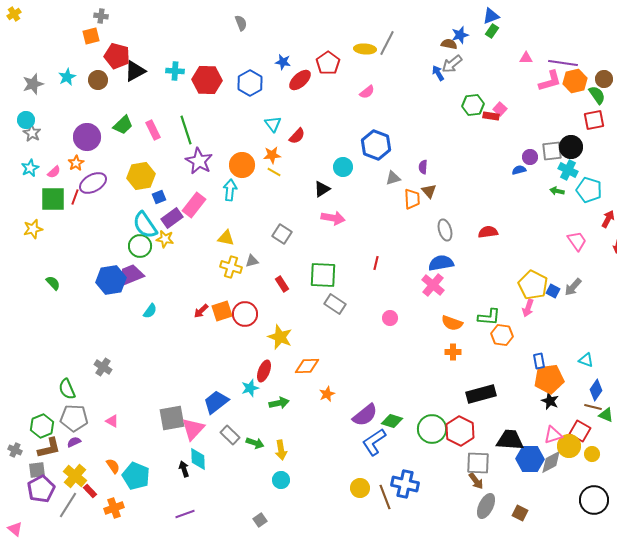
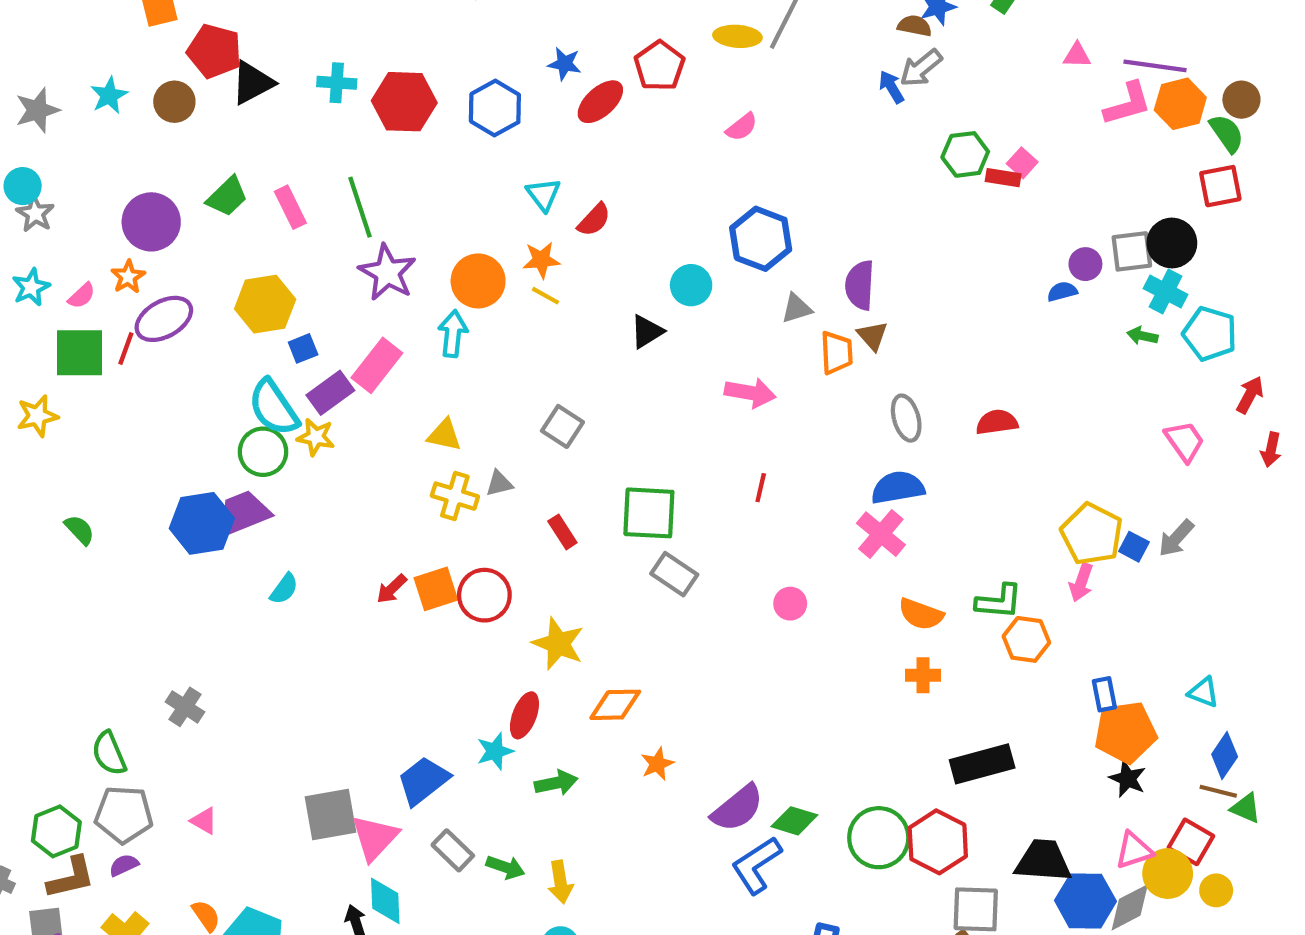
purple semicircle: (423, 167) -> (860, 285), size x1.6
pink arrow: (333, 218) -> (750, 393), moved

